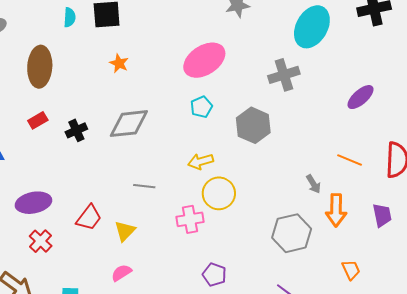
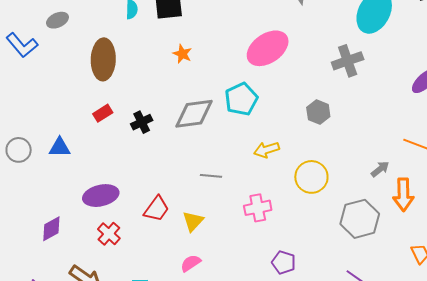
cyan pentagon: (201, 107) -> (241, 99), moved, size x1.5
gray hexagon: (253, 125) -> (318, 112), size x0.7
gray arrow: (313, 184) -> (380, 169), turned -96
yellow circle: (219, 193) -> (311, 177), moved

